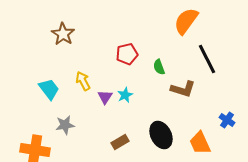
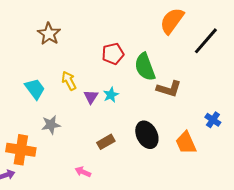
black line: (207, 59) -> (206, 41), moved, turned 68
green semicircle: (159, 67) -> (145, 67), size x1.8

